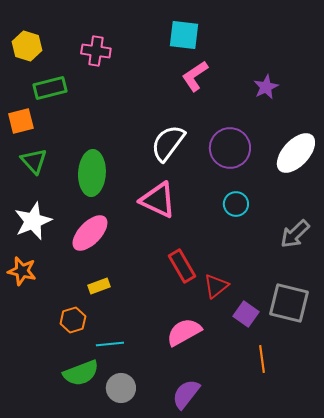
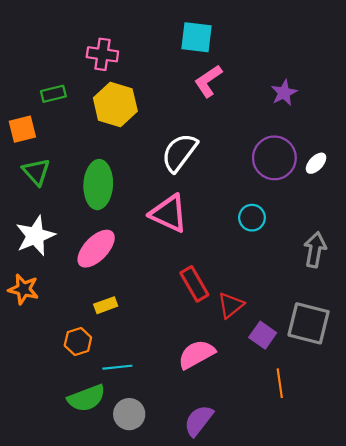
yellow hexagon: (27, 46) -> (115, 104), moved, size x1.4
green rectangle: (50, 88) -> (53, 94), size x0.7
purple circle: (230, 148) -> (274, 158), moved
white ellipse: (296, 153) -> (316, 163), size x0.5
gray arrow: (295, 234) -> (315, 250), turned 144

